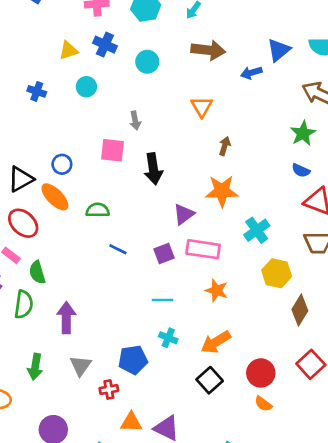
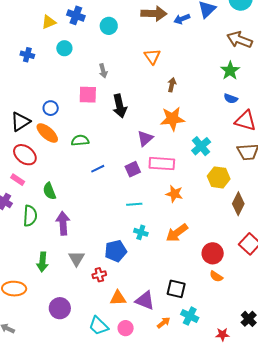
blue arrow: (251, 73) -> (182, 19), moved
blue line: (118, 249) -> (98, 169), turned -48
green semicircle: (37, 272) -> (49, 191), moved
black square: (210, 380) -> (176, 289), moved, turned -30

